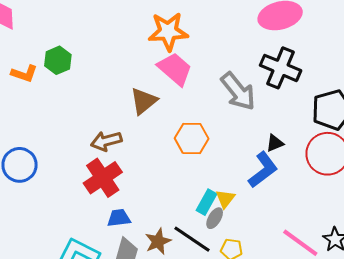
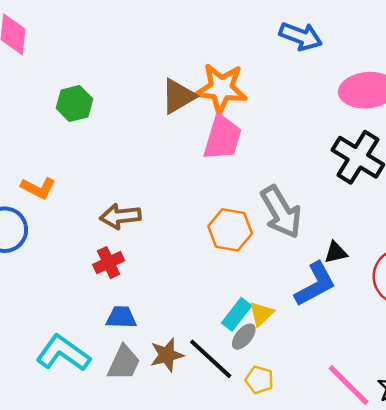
pink trapezoid: (175, 69) -> (222, 138), turned 57
orange L-shape: (24, 74) -> (38, 188), moved
gray arrow: (238, 91) -> (281, 212), moved
brown triangle: (144, 101) -> (178, 96), moved
red cross: (103, 178) -> (109, 263), size x0.6

